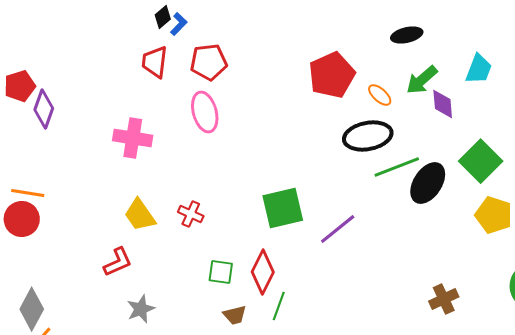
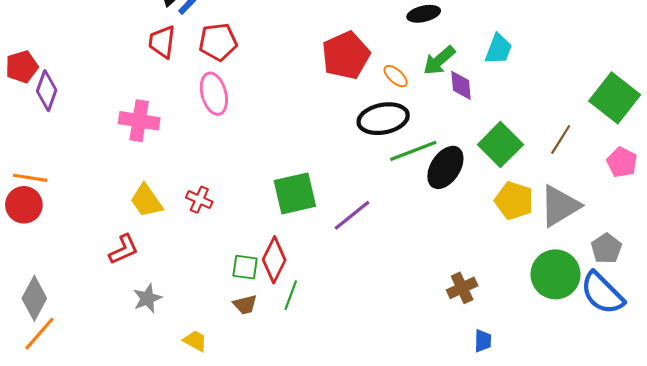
green square: (221, 272) -> (245, 267), moved

